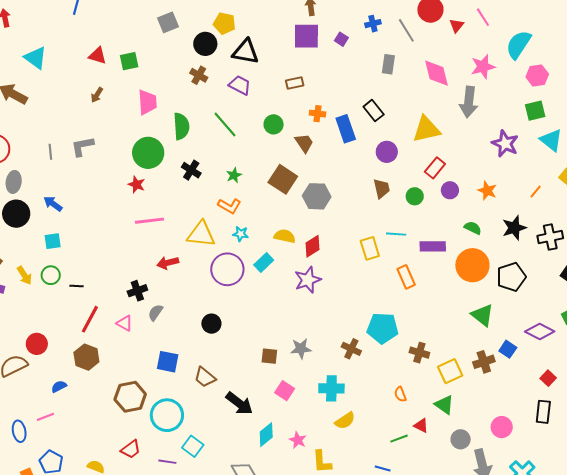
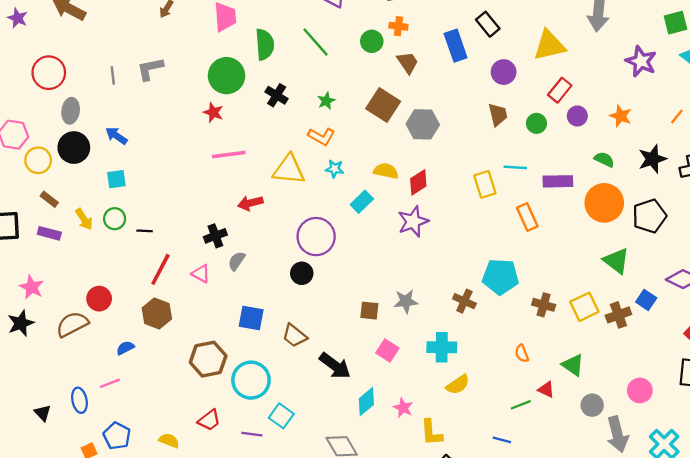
orange cross: (318, 114) -> (398, 26), moved
purple circle: (227, 269) -> (316, 237), moved
yellow square: (450, 371) -> (584, 307), moved

